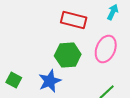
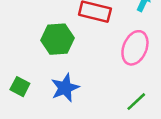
green hexagon: (68, 55) -> (57, 39), moved

